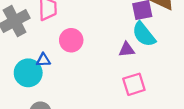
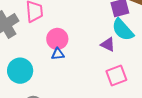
purple triangle: (127, 50) -> (108, 44), turned 35
blue triangle: (43, 60) -> (58, 54), moved

